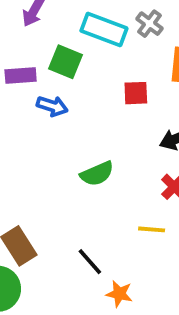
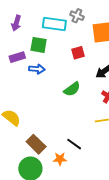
green semicircle: (97, 174) -> (72, 89), moved
orange star: (119, 294) -> (60, 159), moved

